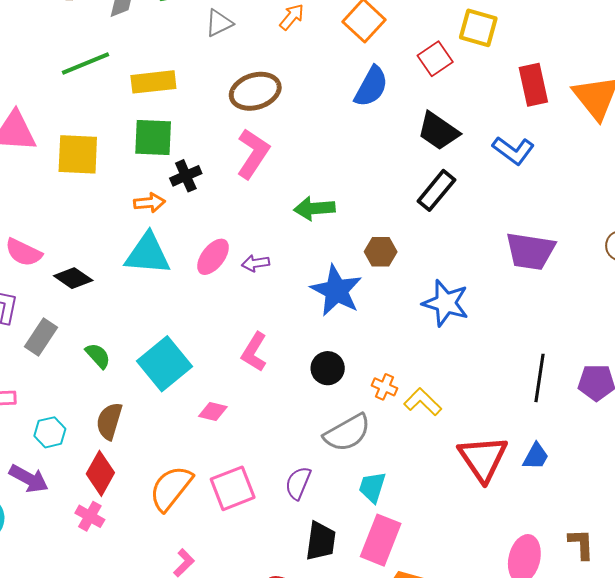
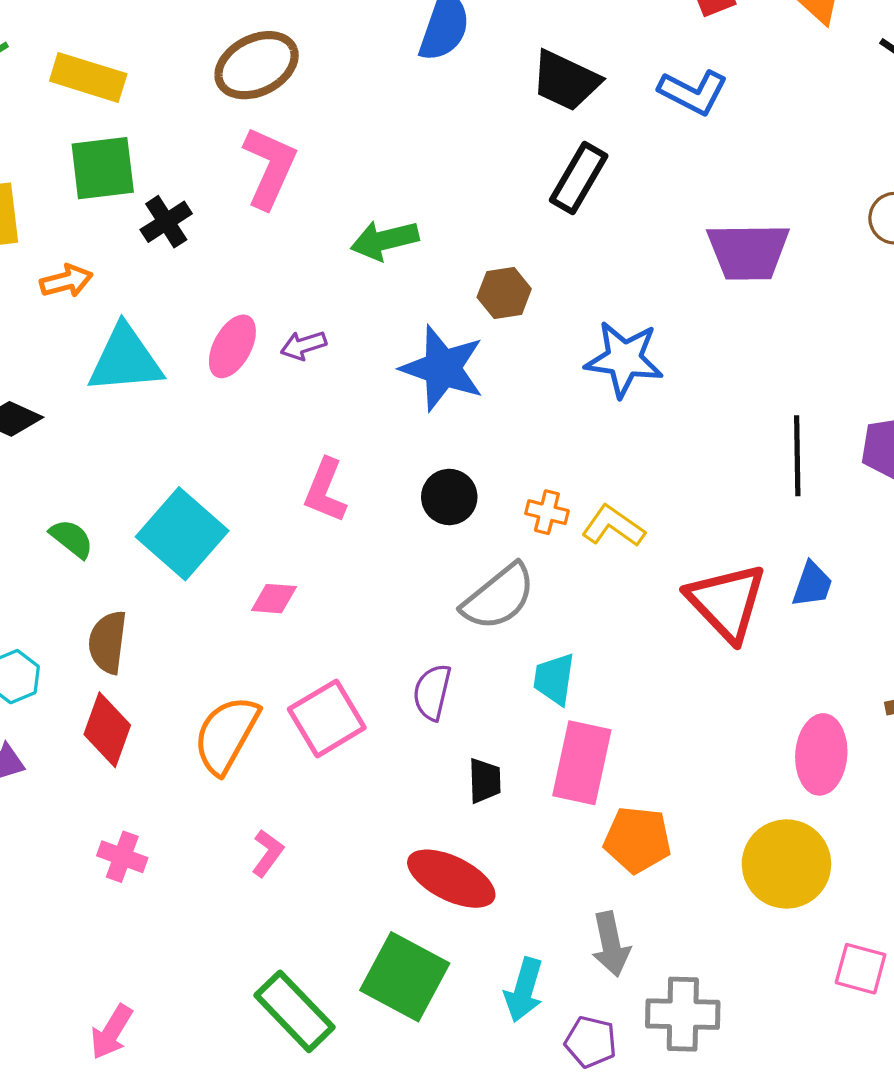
yellow rectangle: (153, 82) -> (88, 77), turned 33
orange arrow: (149, 203) -> (66, 281), moved
pink cross: (90, 516) -> (122, 857), moved
black trapezoid: (321, 541) -> (485, 781), size x0.7

